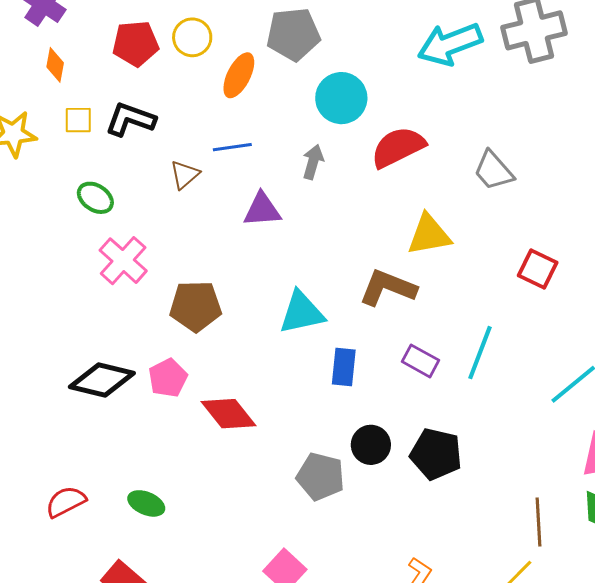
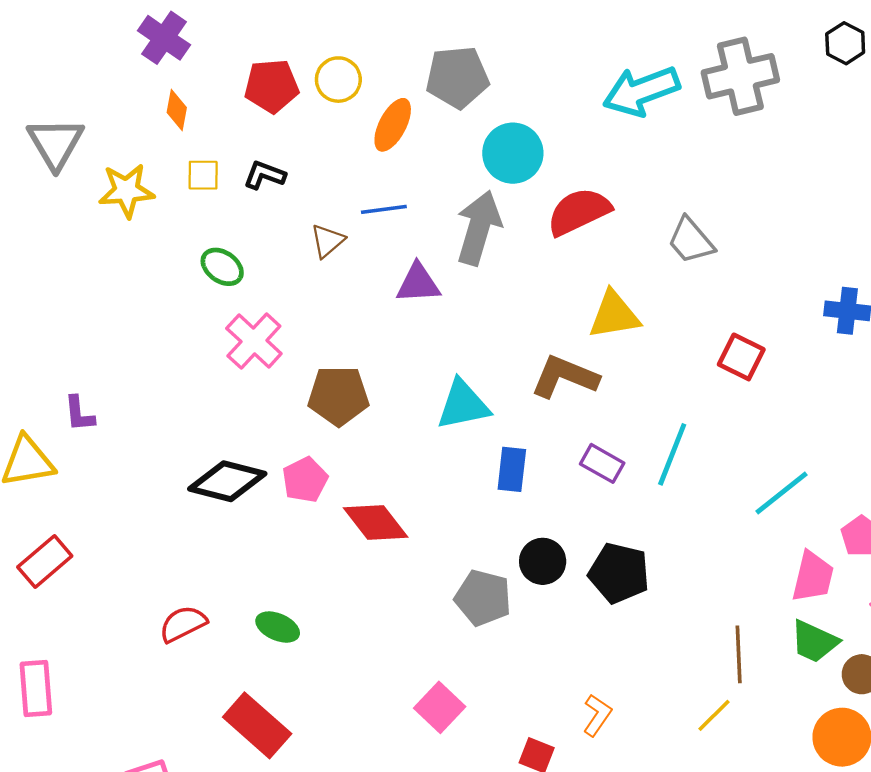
black L-shape: (130, 119) -> (264, 175), size x0.7
gray arrow: (313, 162) -> (479, 228), size x1.8

